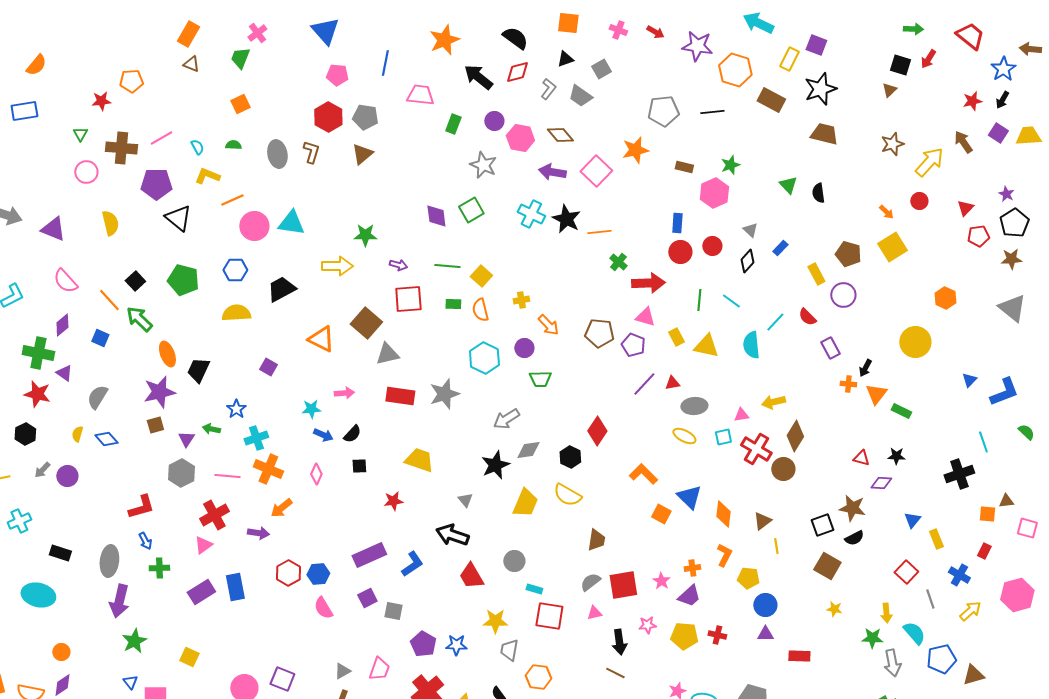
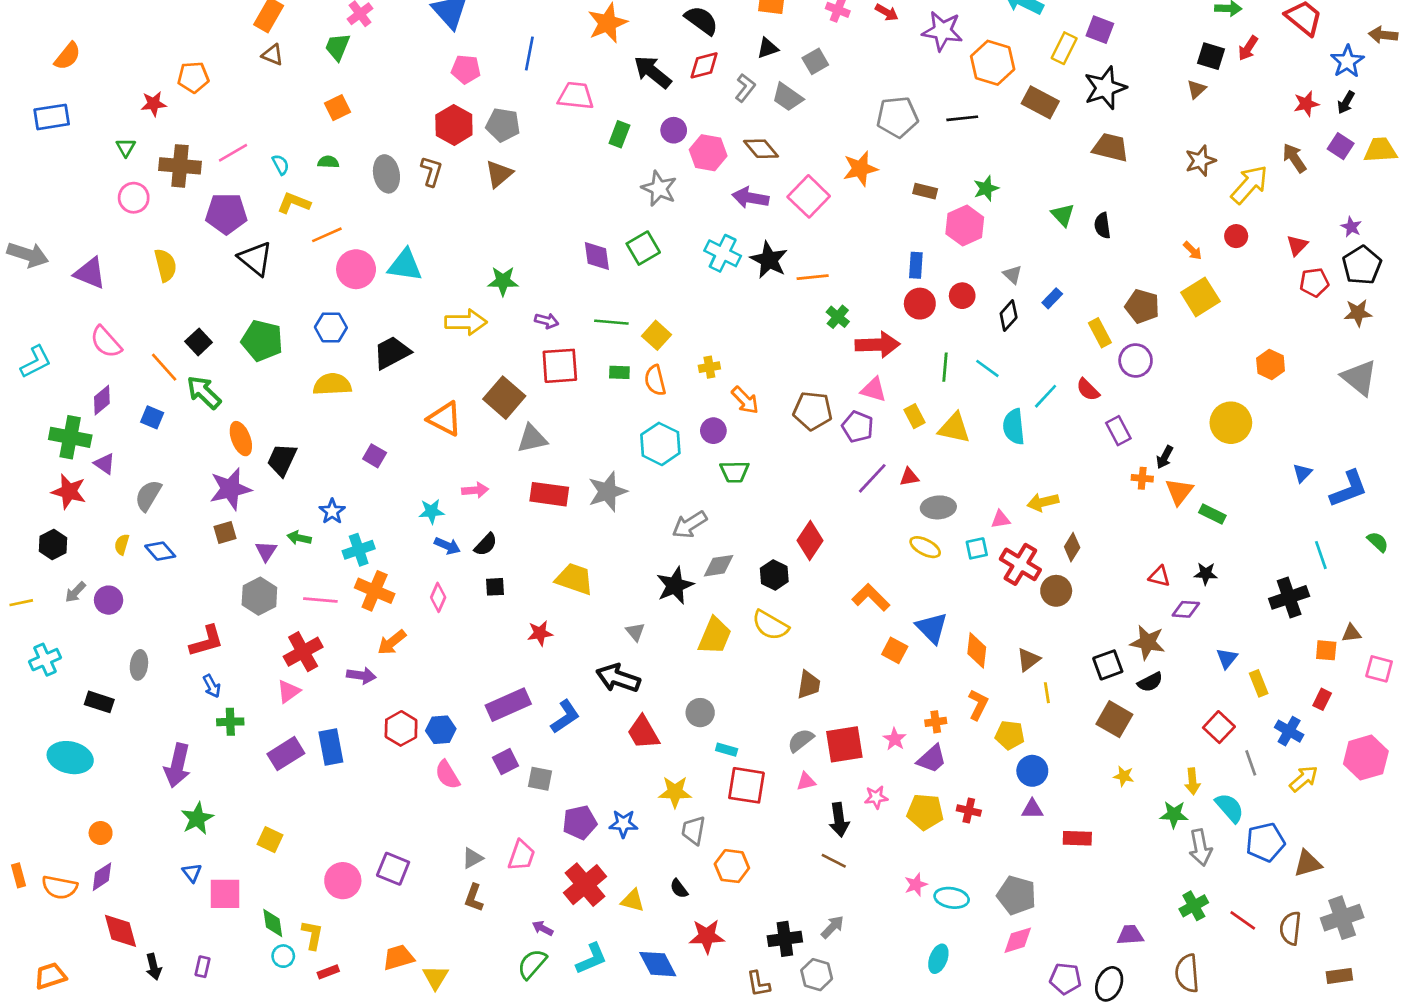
brown diamond: (795, 436) -> (1072, 547), size x0.7
gray ellipse: (109, 561) -> (139, 665), moved, size x0.7
purple pentagon: (423, 644) -> (580, 822), turned 30

